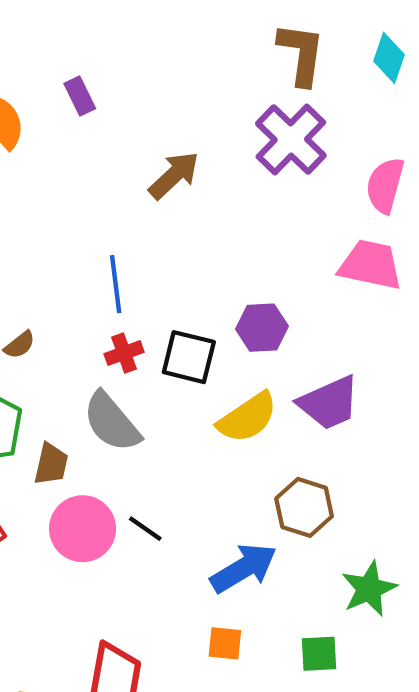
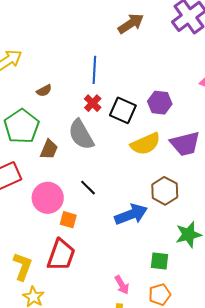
red cross: (124, 353) -> (93, 103), turned -36
pink circle: (83, 529) -> (48, 198), moved
orange square: (225, 643) -> (68, 220), moved

